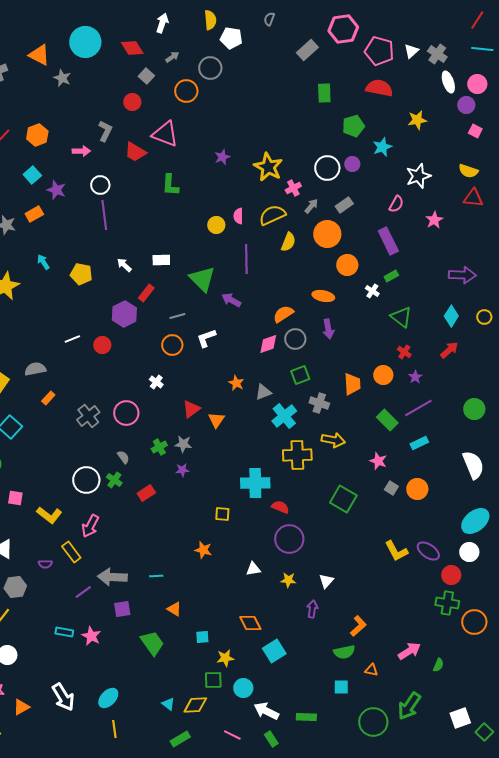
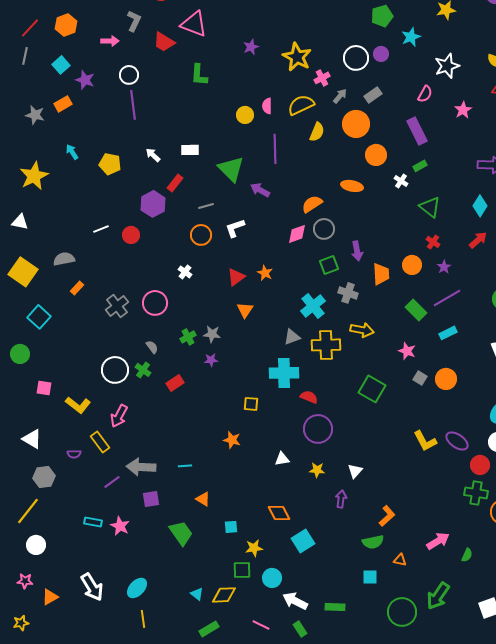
purple arrow: (328, 329) -> (357, 251), moved
gray triangle: (263, 392) -> (292, 337), moved
red triangle: (191, 409) -> (236, 277), moved

